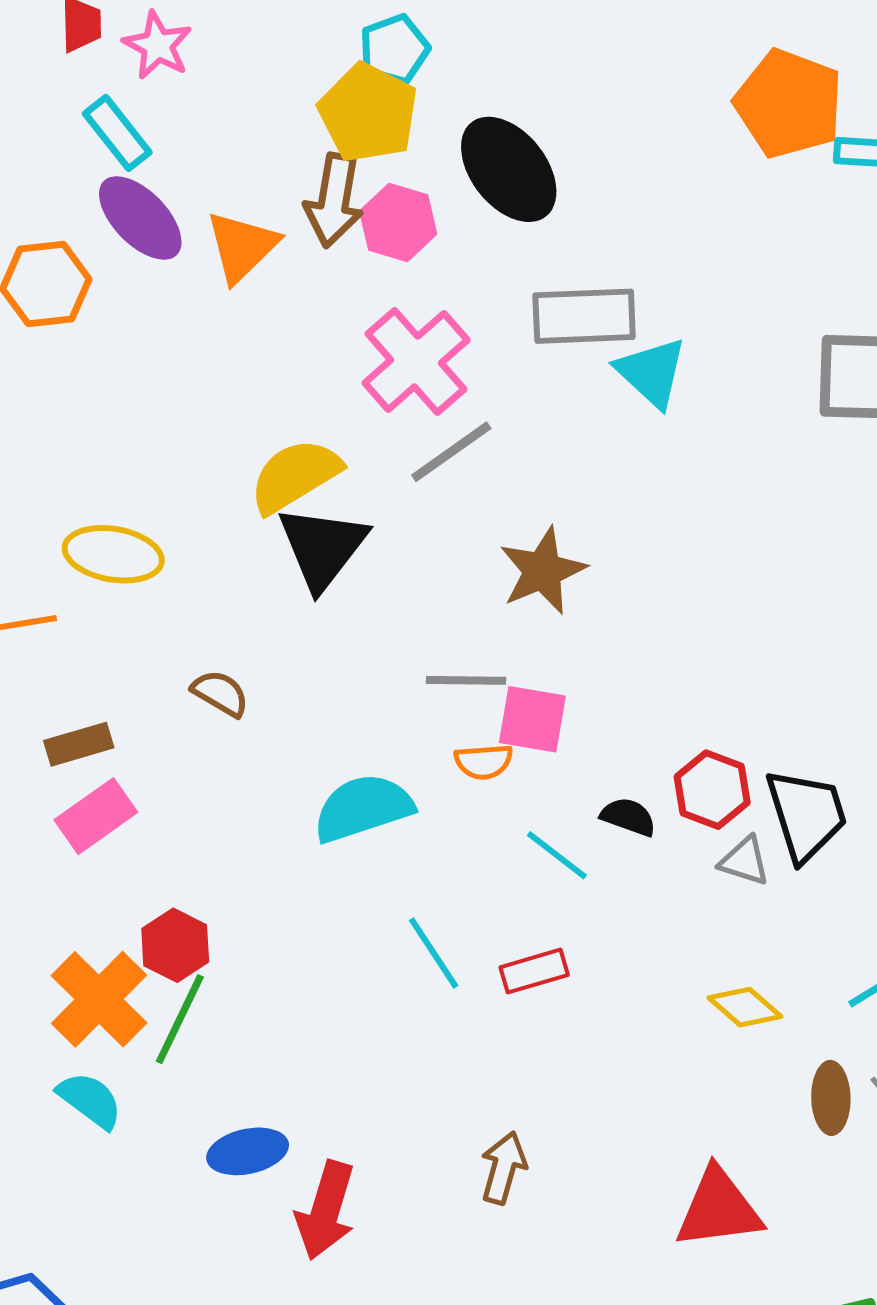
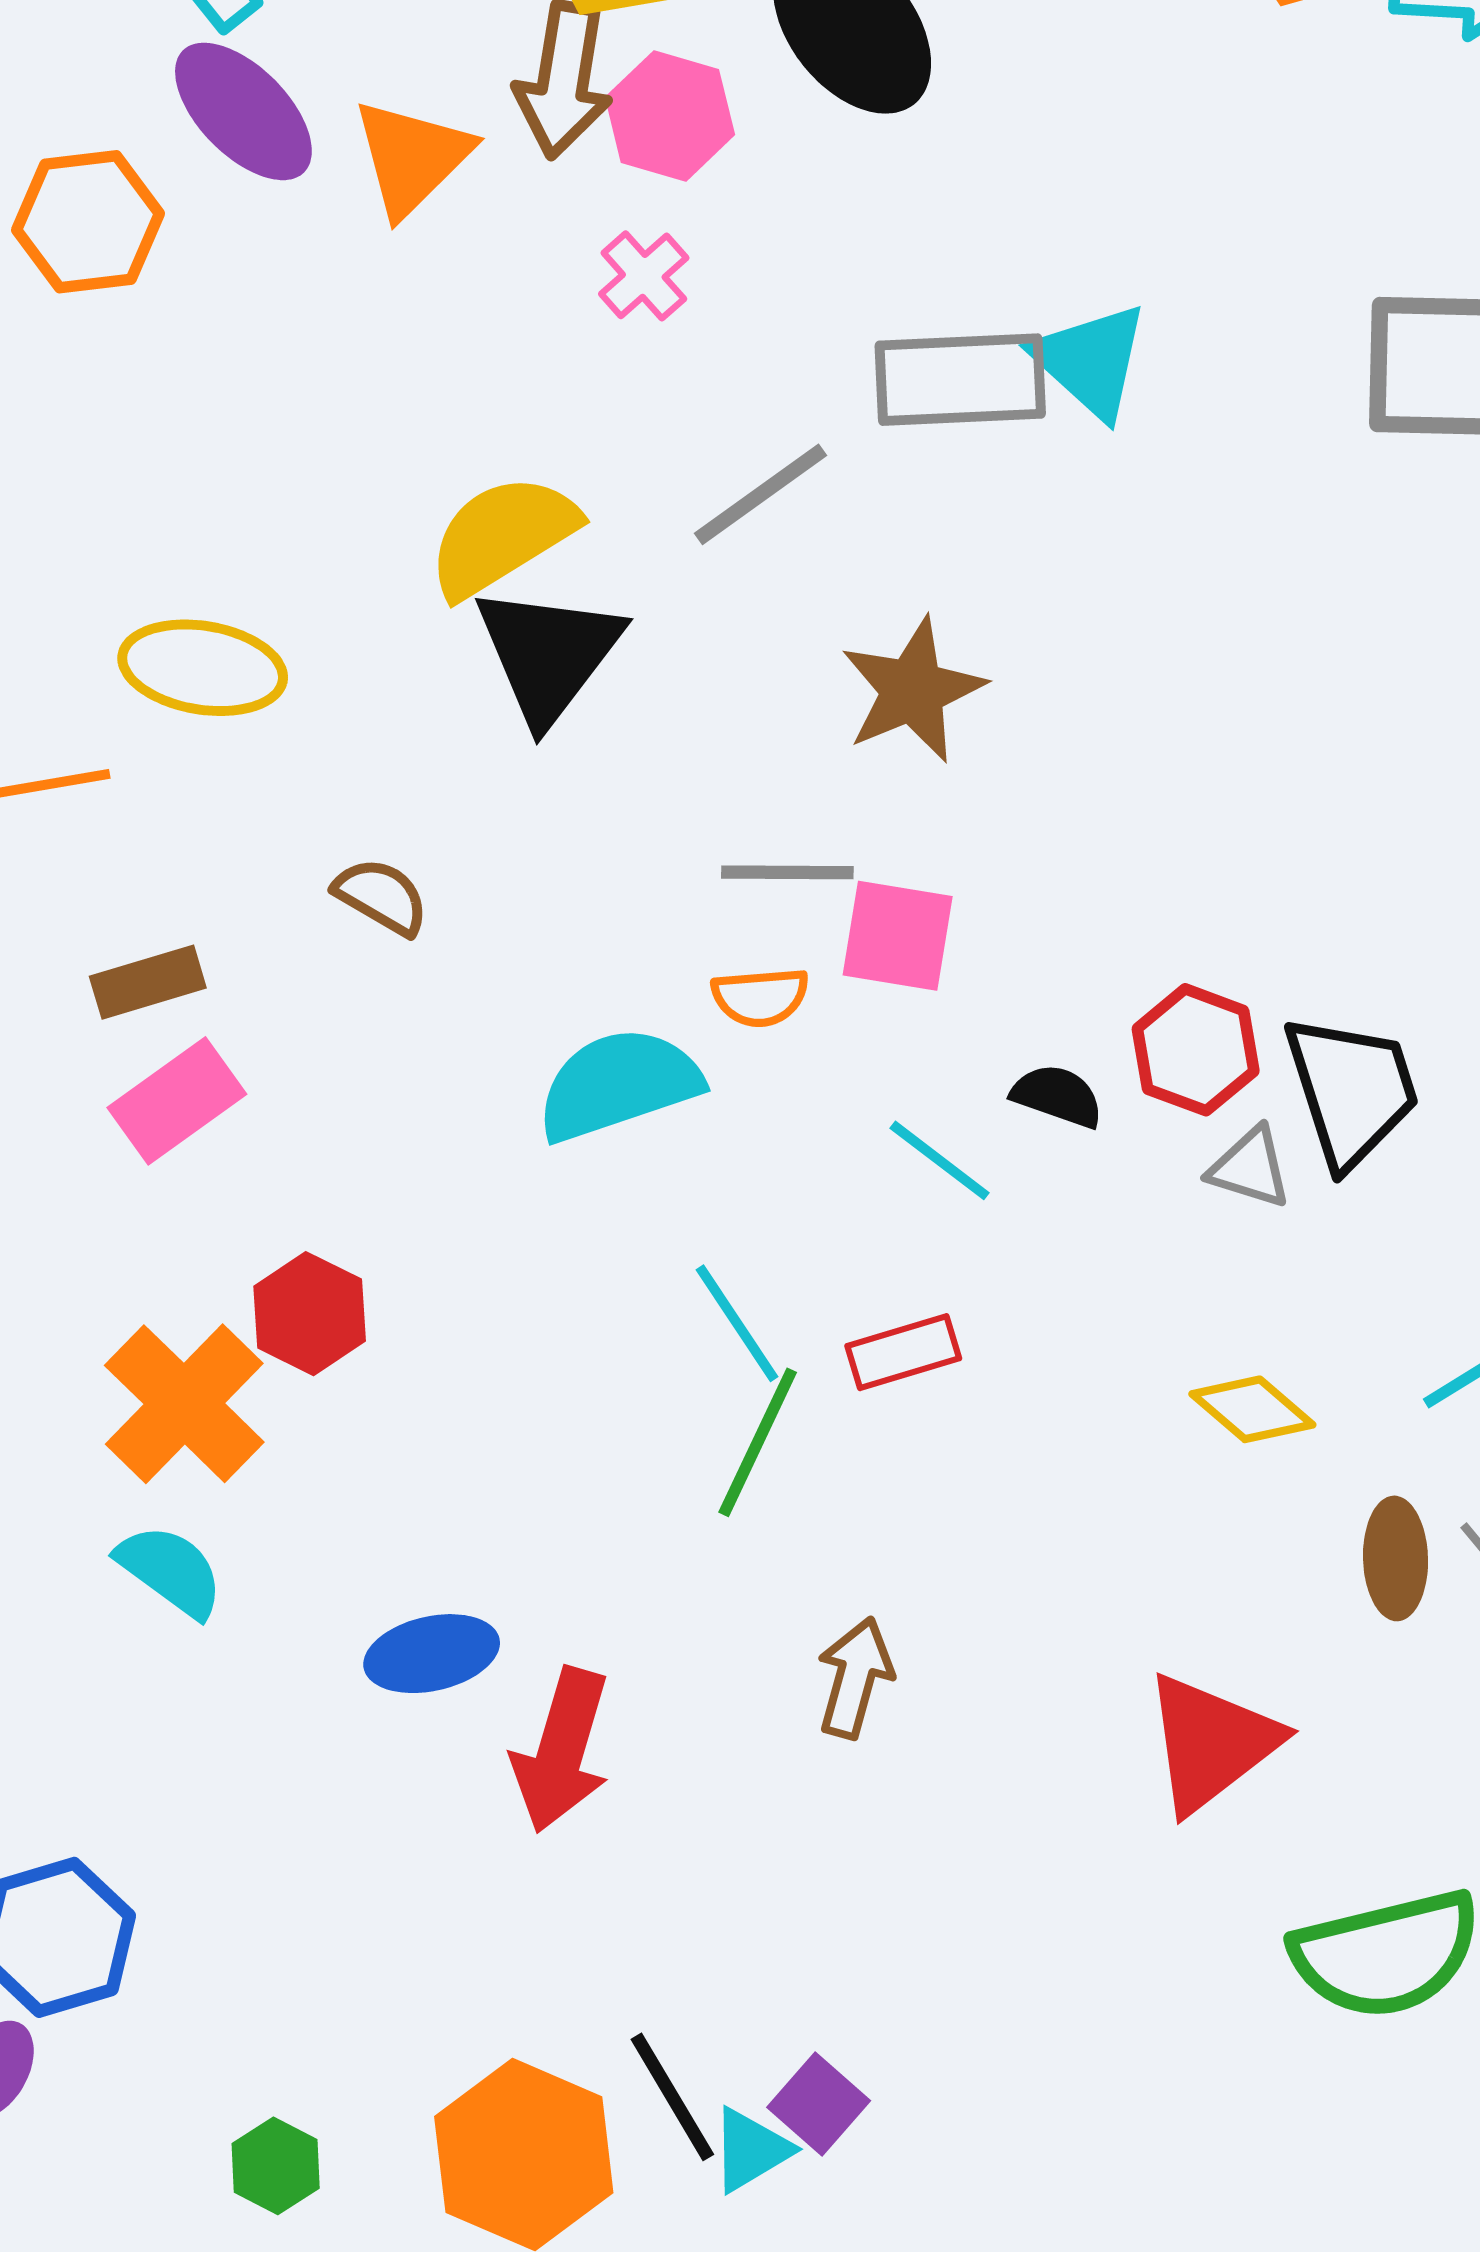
gray rectangle: (584, 316) -> (960, 380), moved
pink cross: (416, 362) -> (644, 276), moved, size x0.5
orange semicircle: (484, 762) -> (760, 997), moved
green line: (180, 1019) -> (758, 1442), moved
red triangle: (719, 1209) -> (1211, 1743), turned -30

